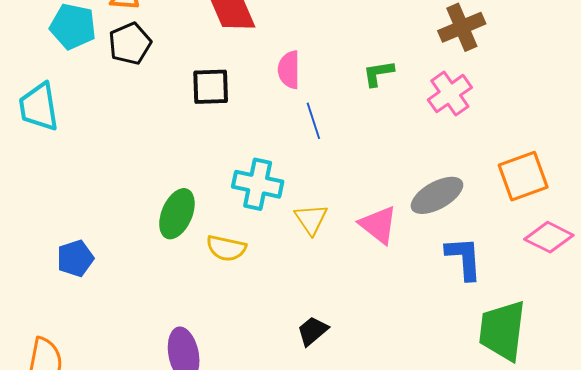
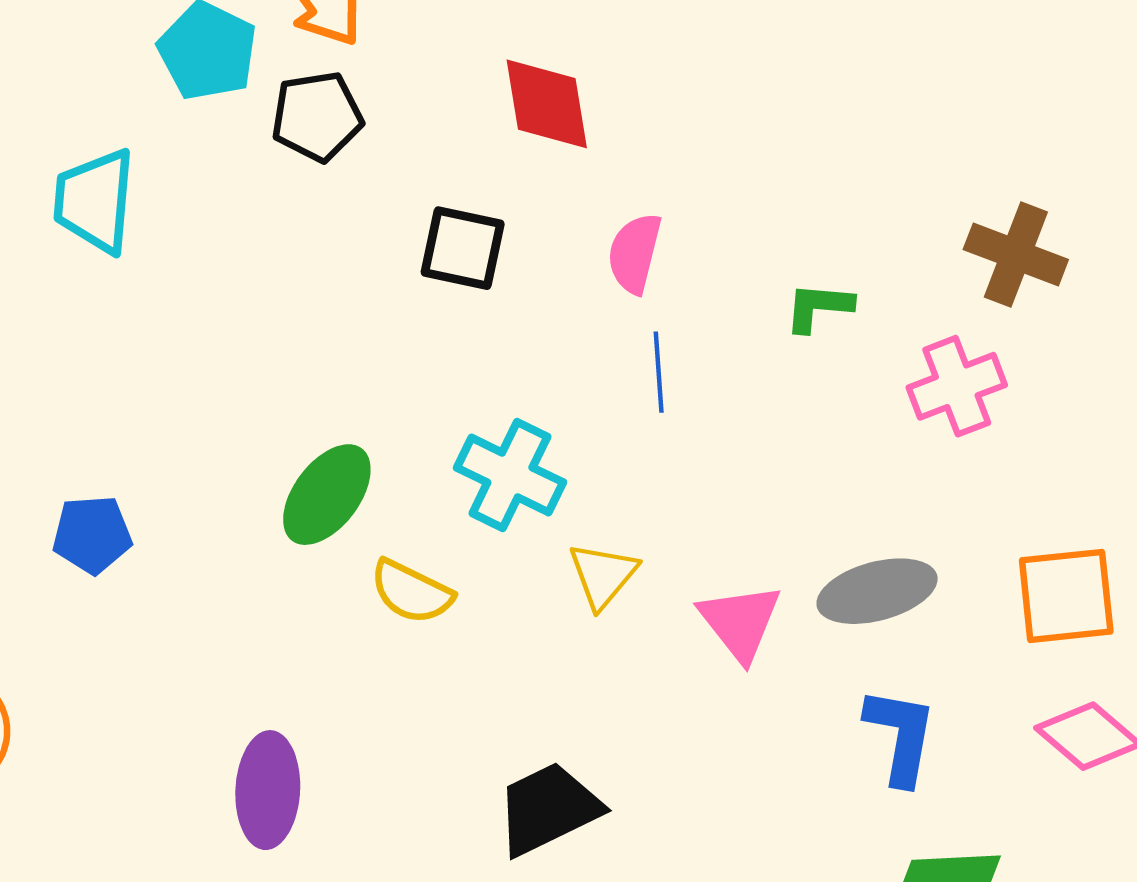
brown cross: (462, 27) -> (1016, 254), turned 30
black trapezoid: (313, 331) -> (548, 809), size x1.6

